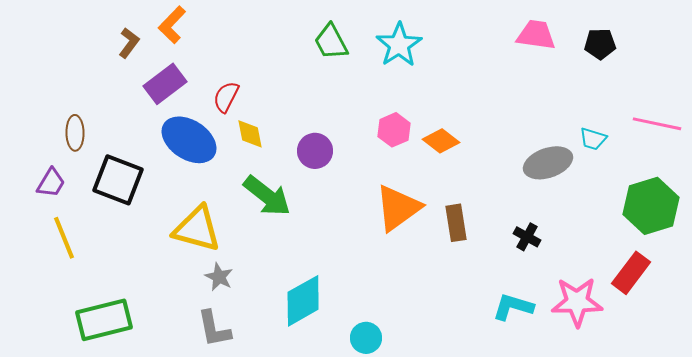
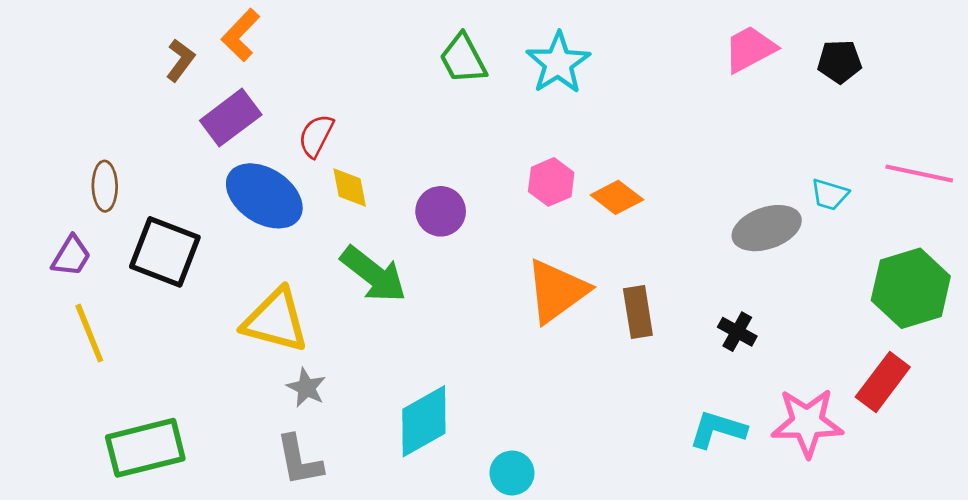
pink trapezoid: (536, 35) -> (750, 49), turned -36

